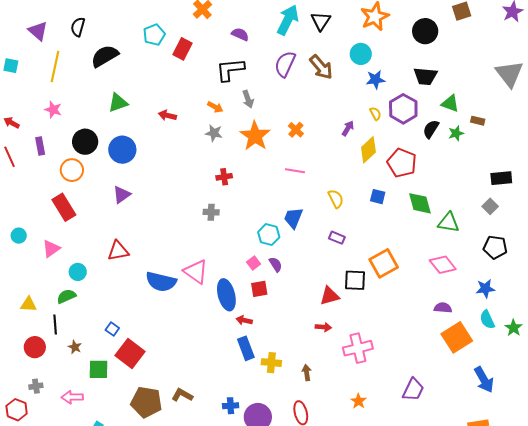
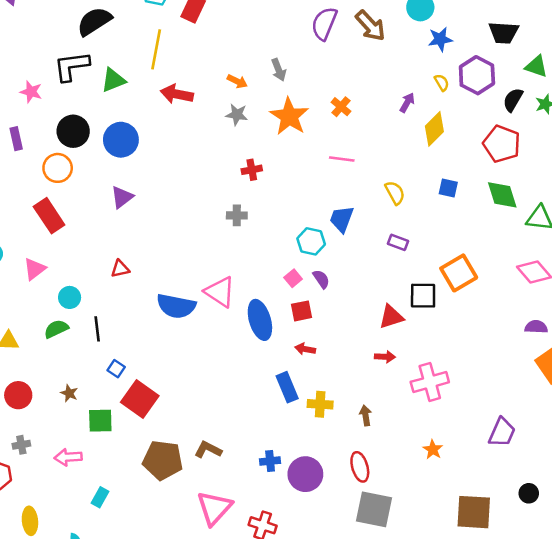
yellow line: (55, 66) -> (156, 49), moved
black L-shape: (230, 70) -> (72, 66), moved
red arrow: (167, 115) -> (177, 94), size x1.4
red pentagon: (402, 163) -> (502, 144), moved
red triangle: (118, 251) -> (120, 269), size x0.7
red arrow: (244, 320) -> (305, 349), moved
black line: (55, 325) -> (97, 329), moved

